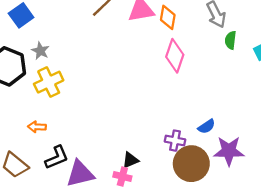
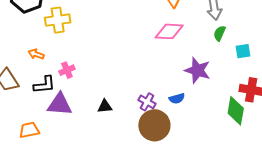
pink diamond: (175, 56) -> (169, 31), turned 56
purple star: (229, 151) -> (198, 70), moved
pink cross: (122, 176) -> (67, 70), moved, turned 35

